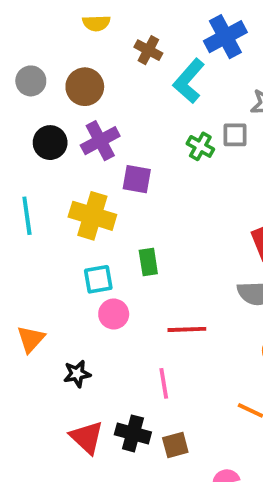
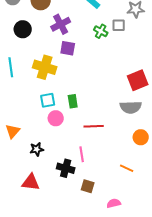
purple cross: (100, 141) -> (61, 24), moved
green rectangle: (148, 262) -> (73, 101), moved
black cross: (133, 433) -> (66, 168), moved
red triangle: (87, 437) -> (31, 182), moved, turned -36
brown square: (175, 445) -> (88, 186), turned 32

